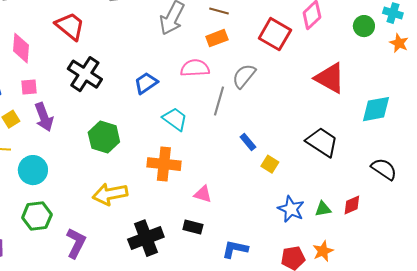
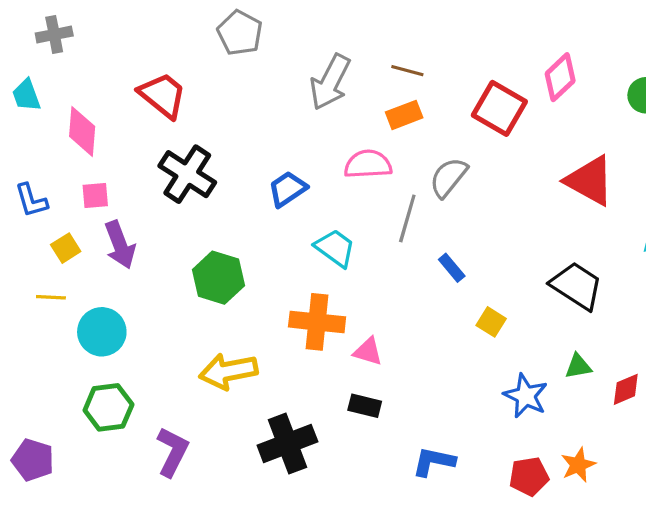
blue rectangle: (248, 142) -> (452, 268), moved
pink triangle: (203, 194) -> (368, 352), moved
green triangle: (323, 209) -> (578, 366), moved
black rectangle: (193, 227) -> (365, 406), moved

